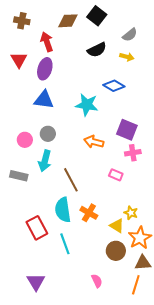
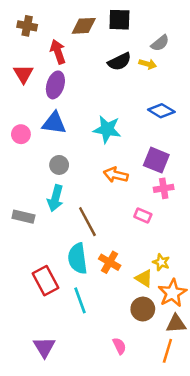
black square: (97, 16) -> (119, 20), turned -36
yellow arrow: (127, 57) -> (148, 64), moved
blue diamond: (114, 86) -> (161, 111), moved
pink circle: (25, 140) -> (21, 134), moved

